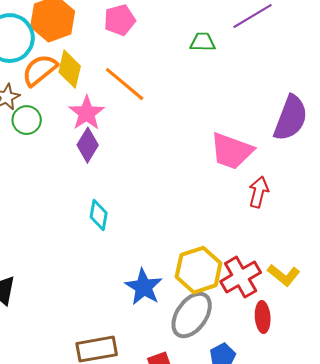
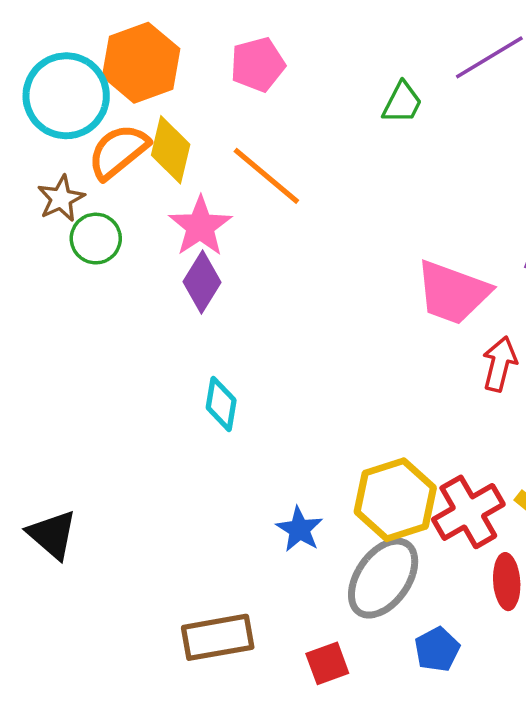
green trapezoid: (203, 42) -> (402, 103), turned 116
blue star: (144, 287) -> (299, 529), size x0.7

